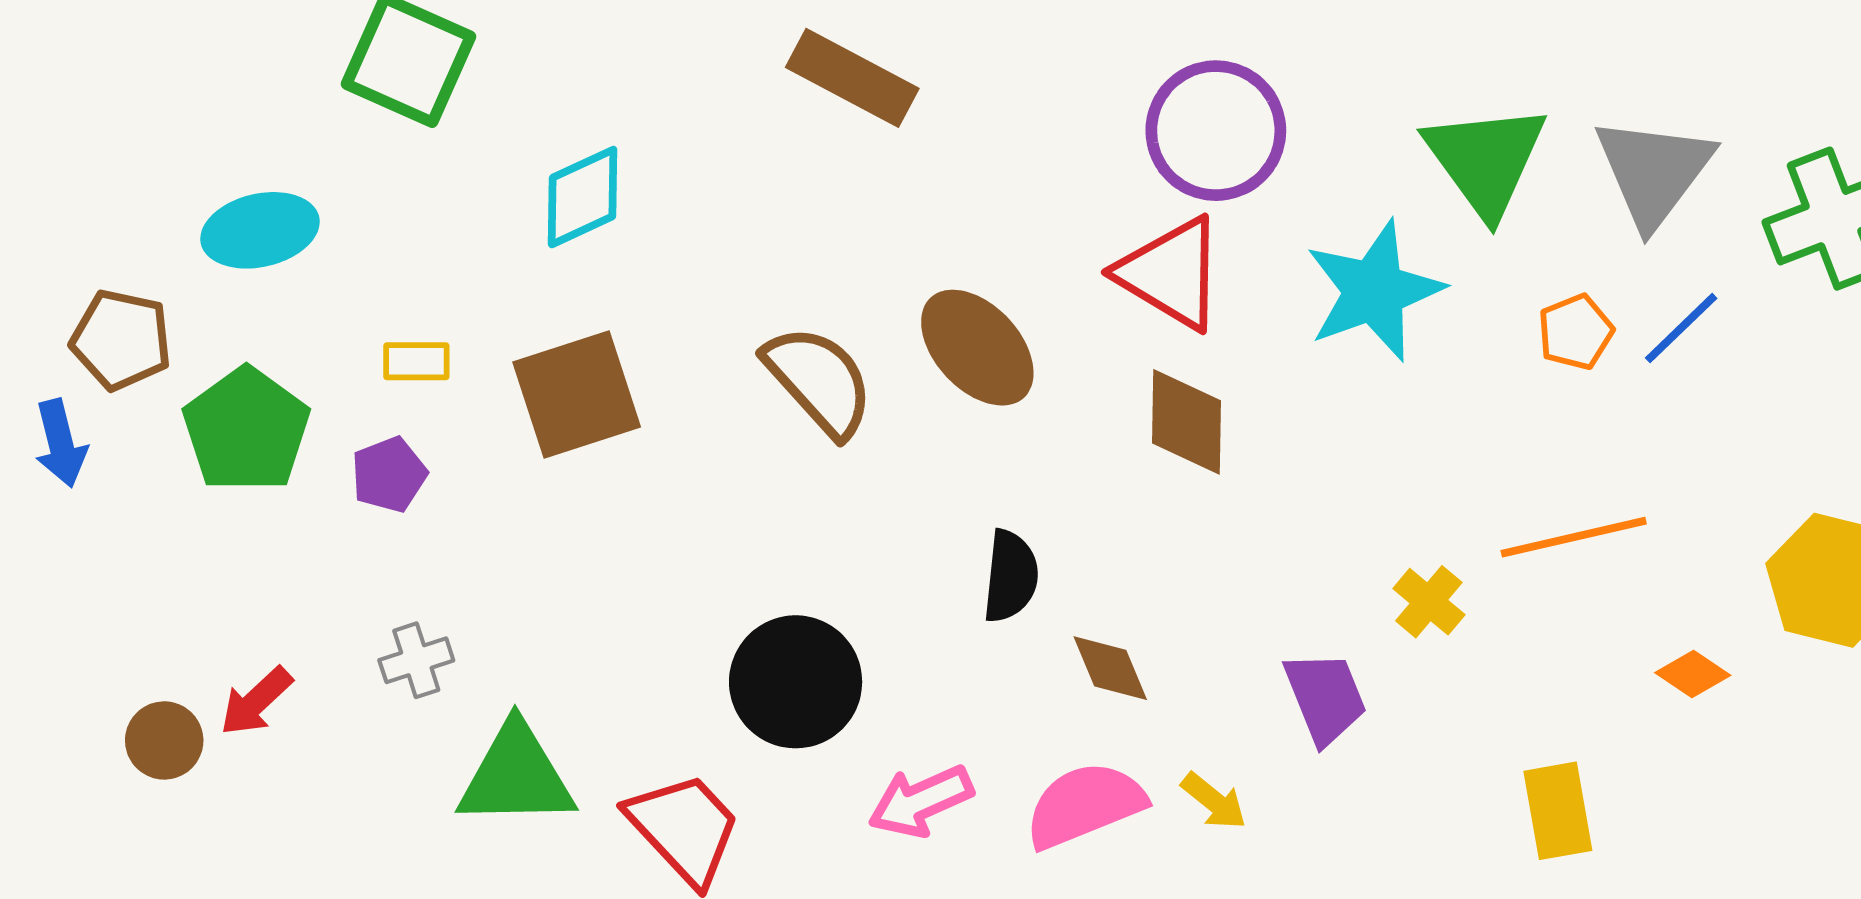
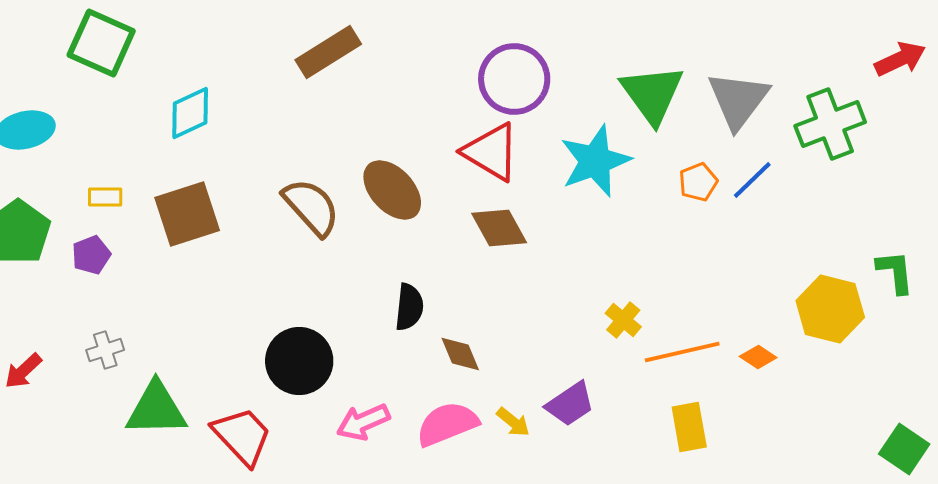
brown rectangle: (852, 78) -> (328, 52), turned -60
brown diamond: (1187, 422) -> (499, 228), turned -30
orange line: (1574, 537) -> (682, 352), moved
purple trapezoid: (1325, 697) -> (570, 404), moved, turned 78

